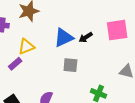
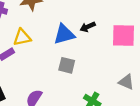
black arrow: (86, 37) -> (88, 27), moved

